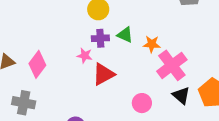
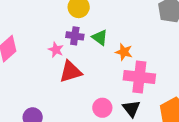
pink cross: (172, 65) -> (139, 77), turned 32
black triangle: (181, 95) -> (131, 109), moved

